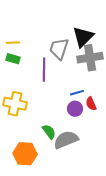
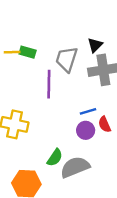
black triangle: (83, 37) -> (95, 45), size x0.6
green rectangle: (13, 59) -> (28, 52), moved
green semicircle: (49, 132) -> (55, 158), turned 70

